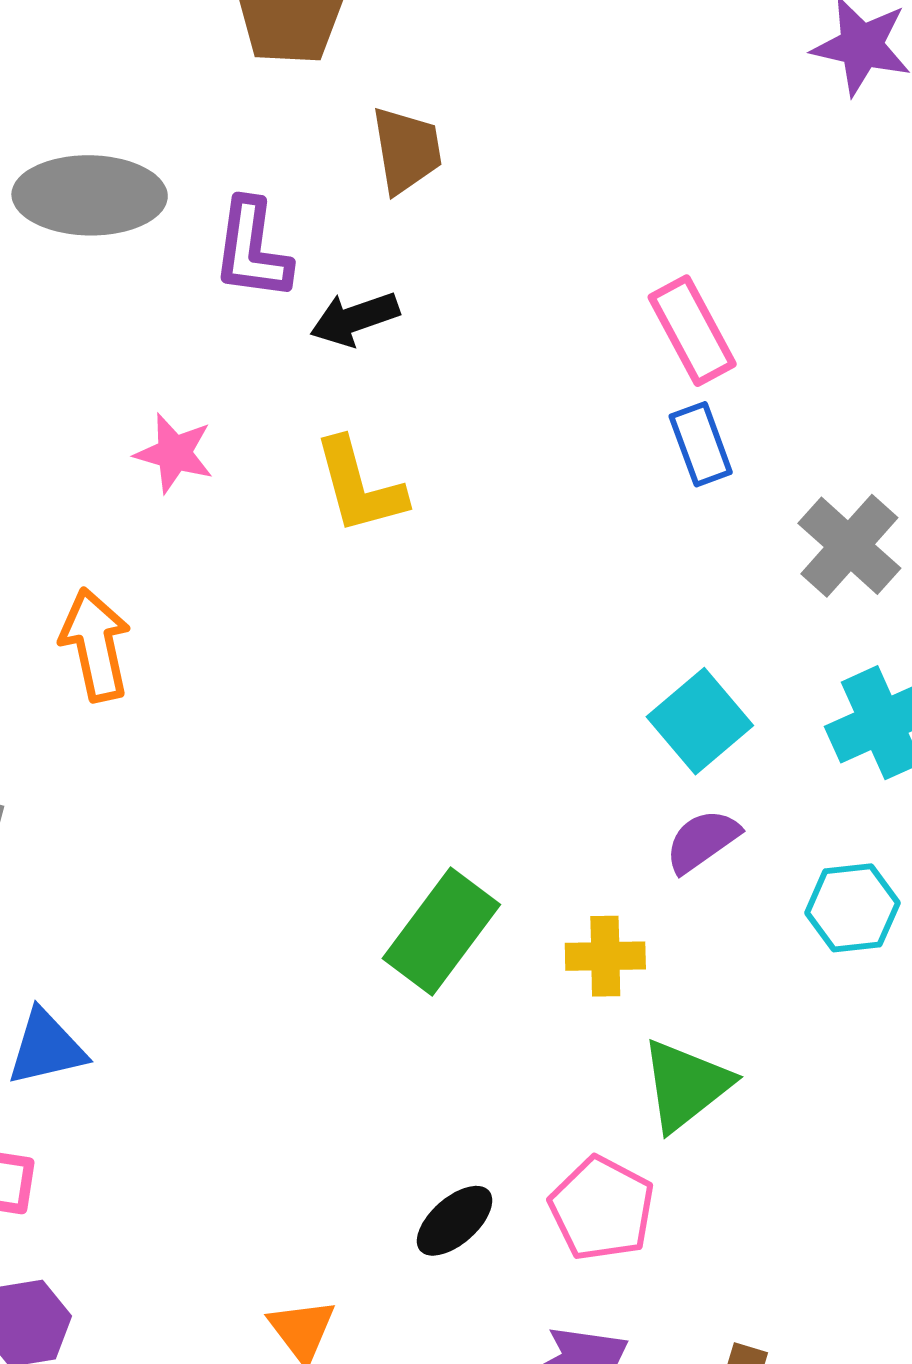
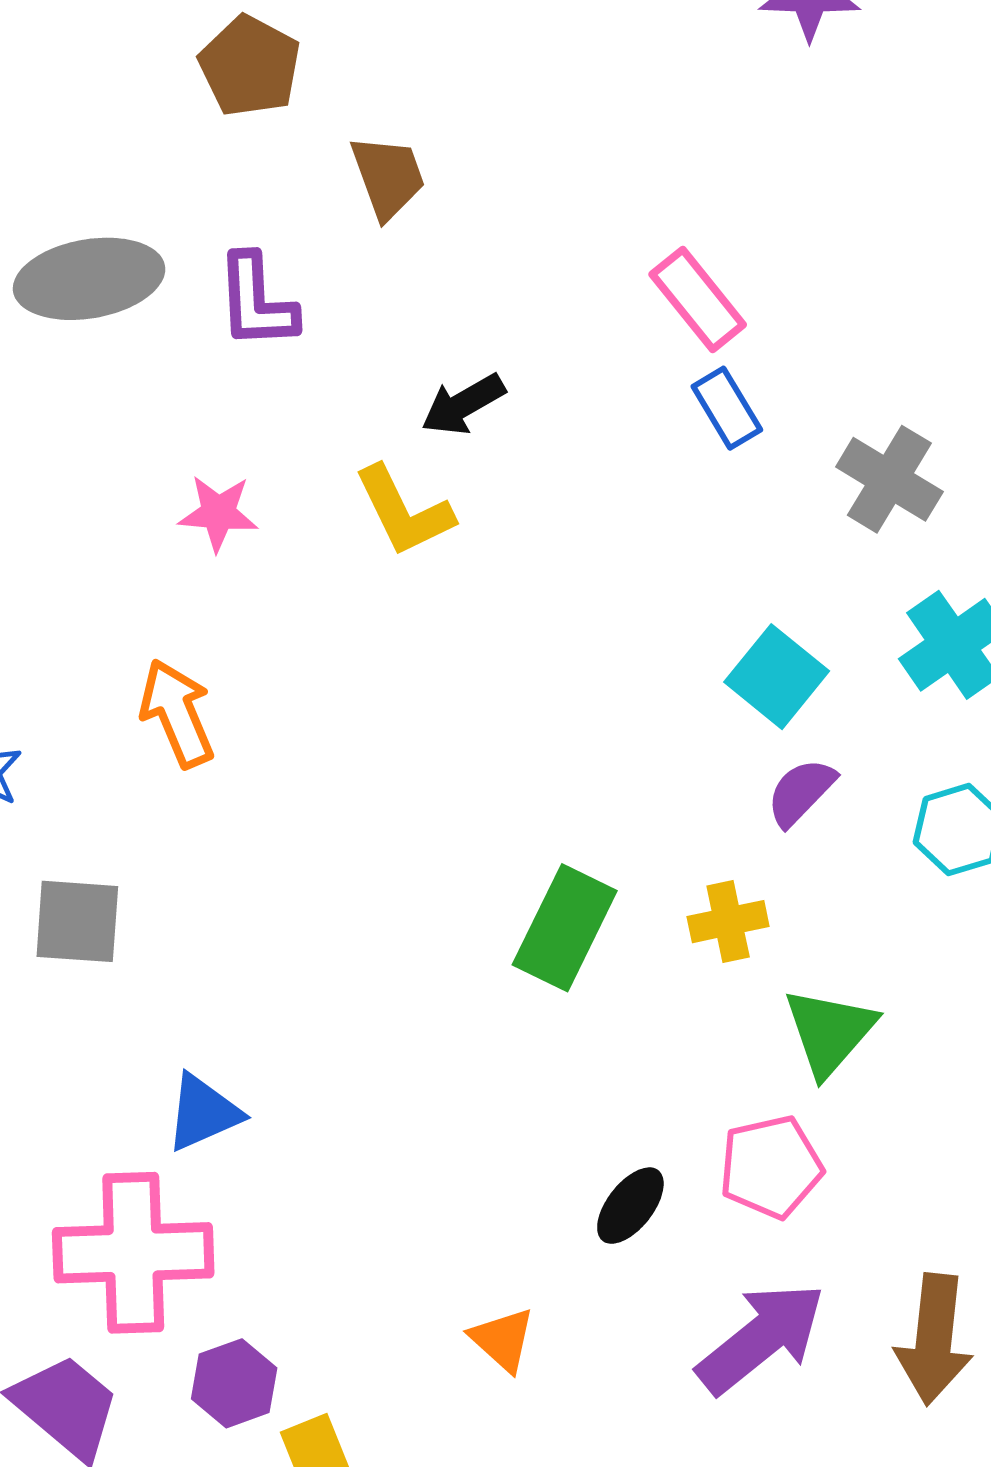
black arrow: (355, 319) -> (463, 404), moved
pink pentagon: (602, 1209) -> (771, 1167), turned -30

